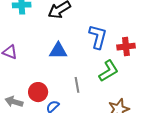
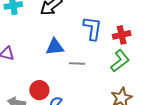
green L-shape: (108, 71) -> (120, 61), moved
gray line: (77, 85) -> (77, 64), moved, turned -70

